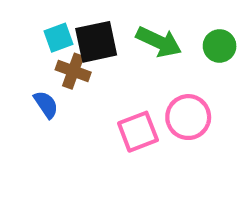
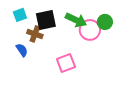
cyan square: (59, 38) -> (20, 15), moved
pink circle: (188, 117) -> (90, 30), moved

